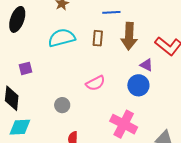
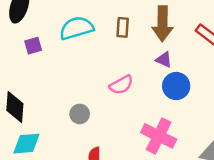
purple triangle: (146, 65) -> (164, 60), moved
purple square: (26, 68) -> (33, 46), moved

